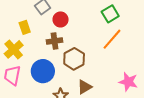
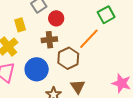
orange line: (112, 39) -> (89, 39), moved
brown triangle: (85, 87) -> (78, 87), turned -35

